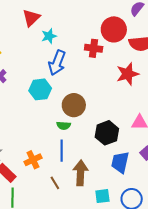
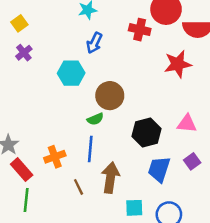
blue arrow: (57, 63) -> (94, 43), size x0.7
green semicircle: (64, 126) -> (95, 119), turned -32

